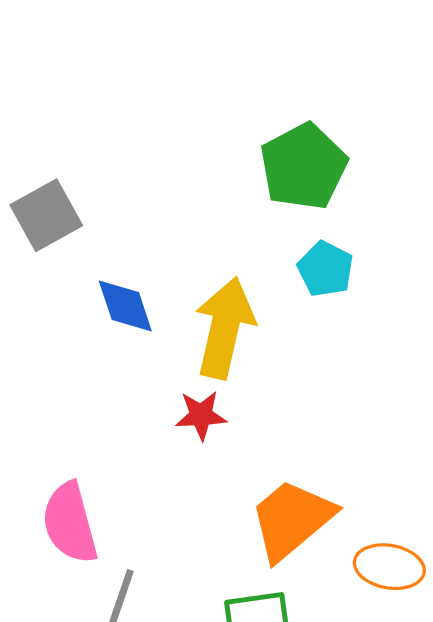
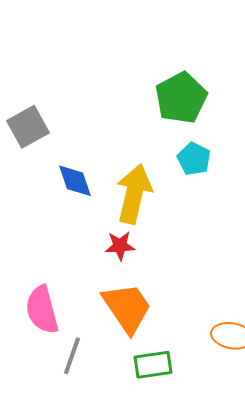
orange trapezoid: (292, 520) -> (127, 308), moved, turned 96

